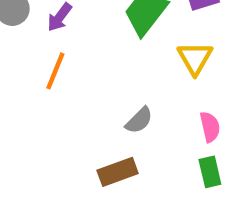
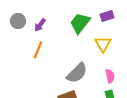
gray semicircle: (139, 120) -> (77, 73), size x1.6

